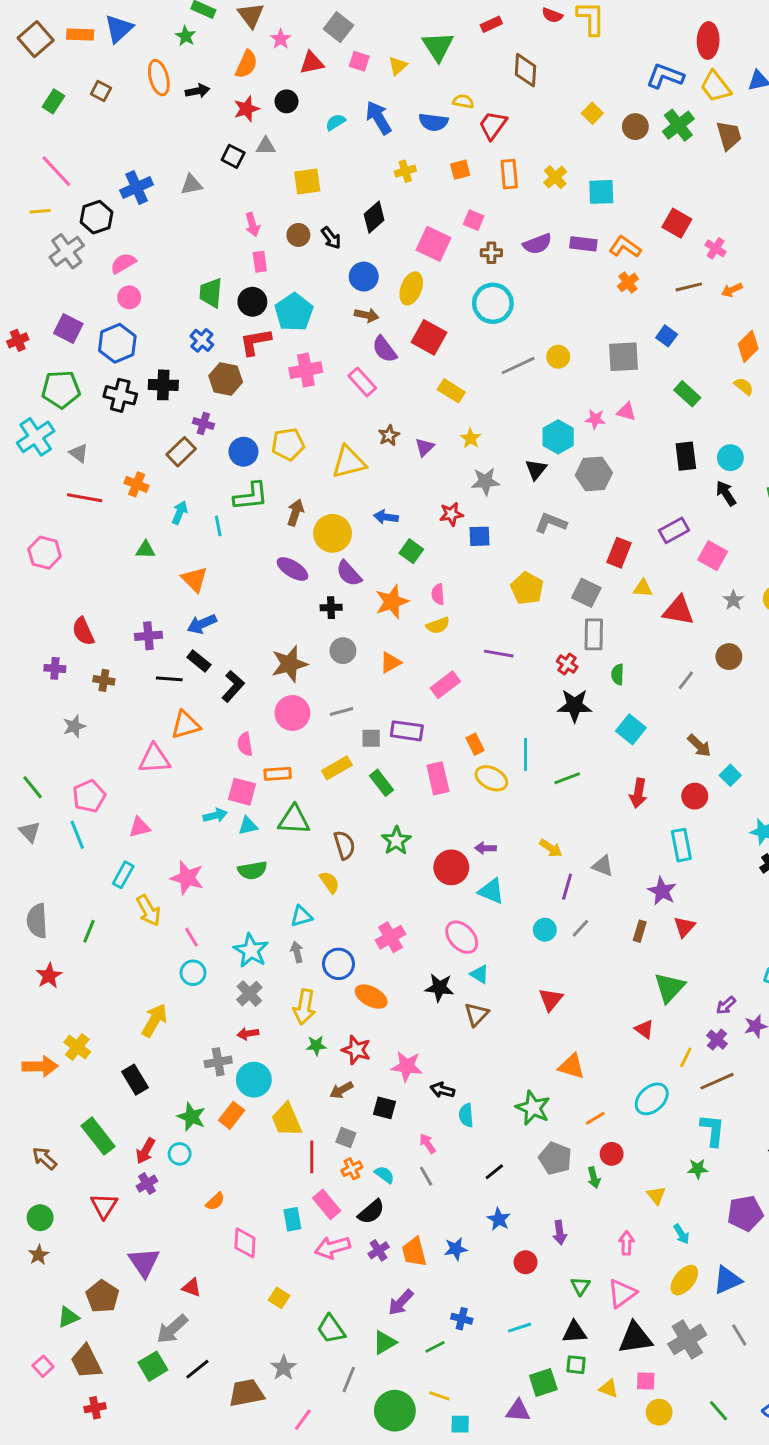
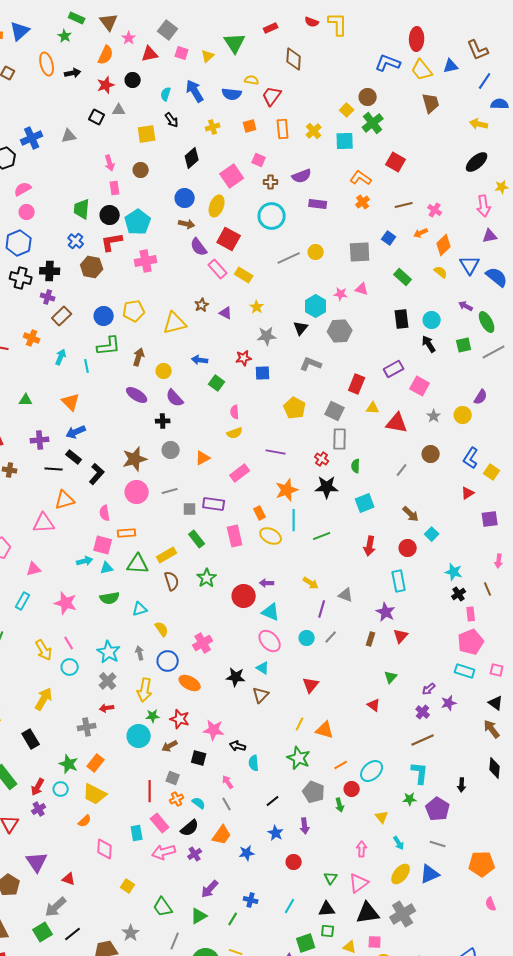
yellow square: (592, 113) -> (347, 110), moved
cyan semicircle: (335, 122) -> (166, 94), turned -40
green cross: (678, 125) -> (373, 123), moved
black arrow: (331, 238) -> (172, 120), moved
pink square: (433, 244) -> (232, 176), turned 30
purple rectangle: (583, 244) -> (318, 204), moved
pink cross: (716, 248) -> (435, 210), moved
orange arrow: (732, 290) -> (421, 233), moved
pink rectangle: (362, 382) -> (218, 269), moved
purple cross: (203, 424) -> (48, 297), moved
purple triangle: (425, 447) -> (226, 313), turned -48
yellow circle: (333, 533) -> (164, 371), size x0.6
green triangle: (145, 550) -> (26, 400), moved
orange star: (392, 602) -> (287, 490), moved
cyan square: (631, 729) -> (365, 503), turned 30
yellow rectangle: (337, 768) -> (167, 555), moved
yellow semicircle: (330, 882) -> (162, 629), moved
yellow arrow: (148, 910) -> (44, 650), moved
cyan triangle: (301, 916) -> (140, 609), moved
pink ellipse: (462, 937) -> (270, 641), moved
green triangle: (670, 988) -> (391, 677), size x0.6
yellow line: (686, 1057) -> (300, 724), moved
cyan circle: (254, 1080) -> (139, 736), moved
cyan ellipse: (652, 1099) -> (372, 771), moved
yellow trapezoid: (287, 1120) -> (95, 794), moved, turned -40
purple pentagon: (745, 1213) -> (438, 809), moved, turned -30
purple arrow: (560, 1233) -> (305, 826), moved
orange trapezoid: (414, 1252) -> (222, 835), moved, turned -130
cyan line: (520, 1328) -> (290, 906), turned -42
gray line: (739, 1335) -> (438, 844), moved, turned -42
green line: (435, 1347) -> (233, 919), turned -32

